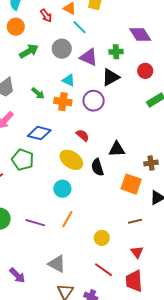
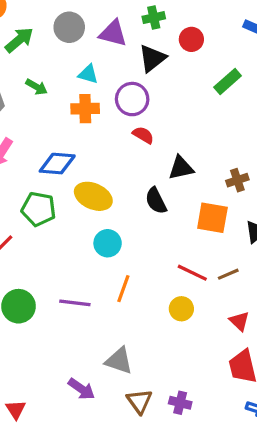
red circle: (145, 71) -> (191, 39), moved
green arrow: (38, 93) -> (37, 87), moved
red semicircle: (83, 135) -> (143, 135), moved
yellow ellipse: (71, 160) -> (93, 196), moved
red line: (103, 270) -> (192, 273), moved
purple arrow: (17, 275) -> (81, 389), moved

